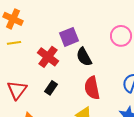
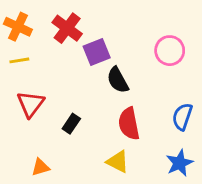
red cross: (48, 57) -> (67, 28), moved
red triangle: (17, 90) -> (31, 104), moved

